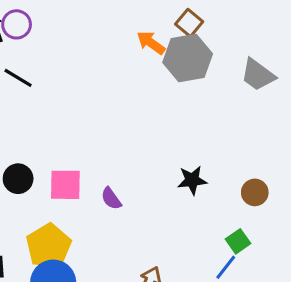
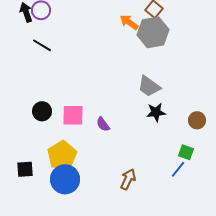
gray trapezoid: (258, 75) -> (149, 86), moved
green square: (238, 241) -> (186, 152), turned -35

